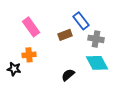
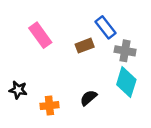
orange cross: (29, 55) -> (49, 106), moved
cyan diamond: (97, 63) -> (126, 82), turned 45

